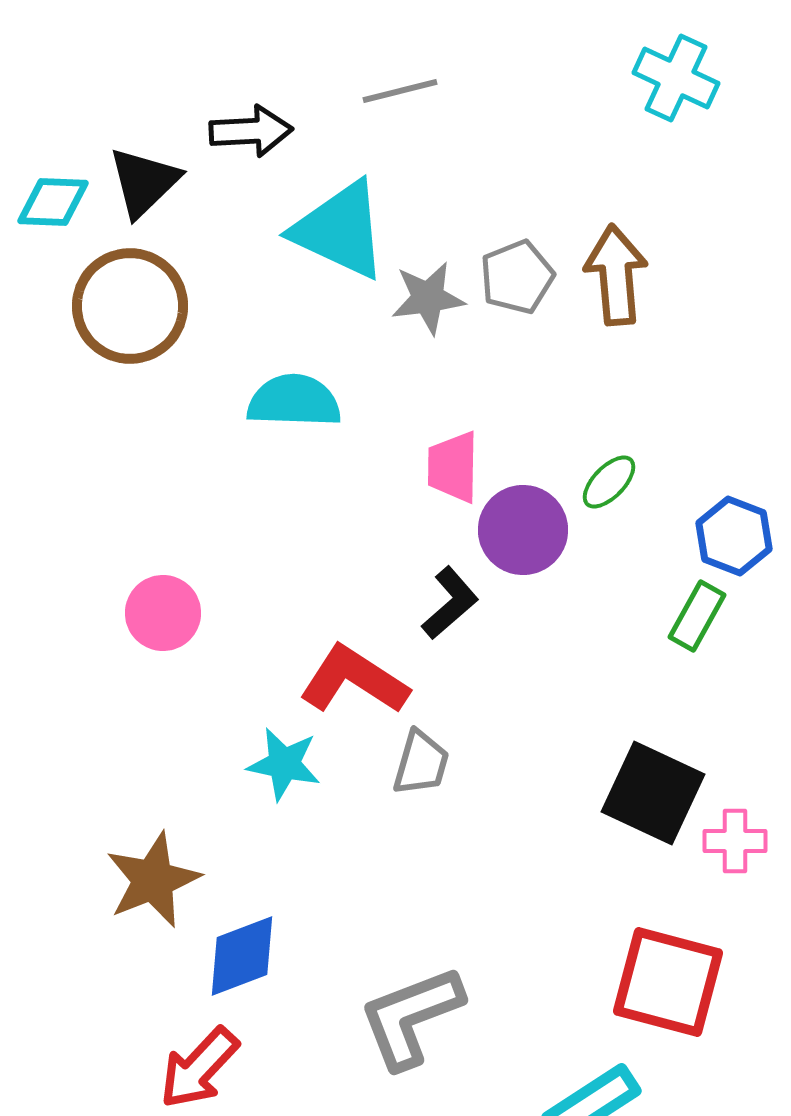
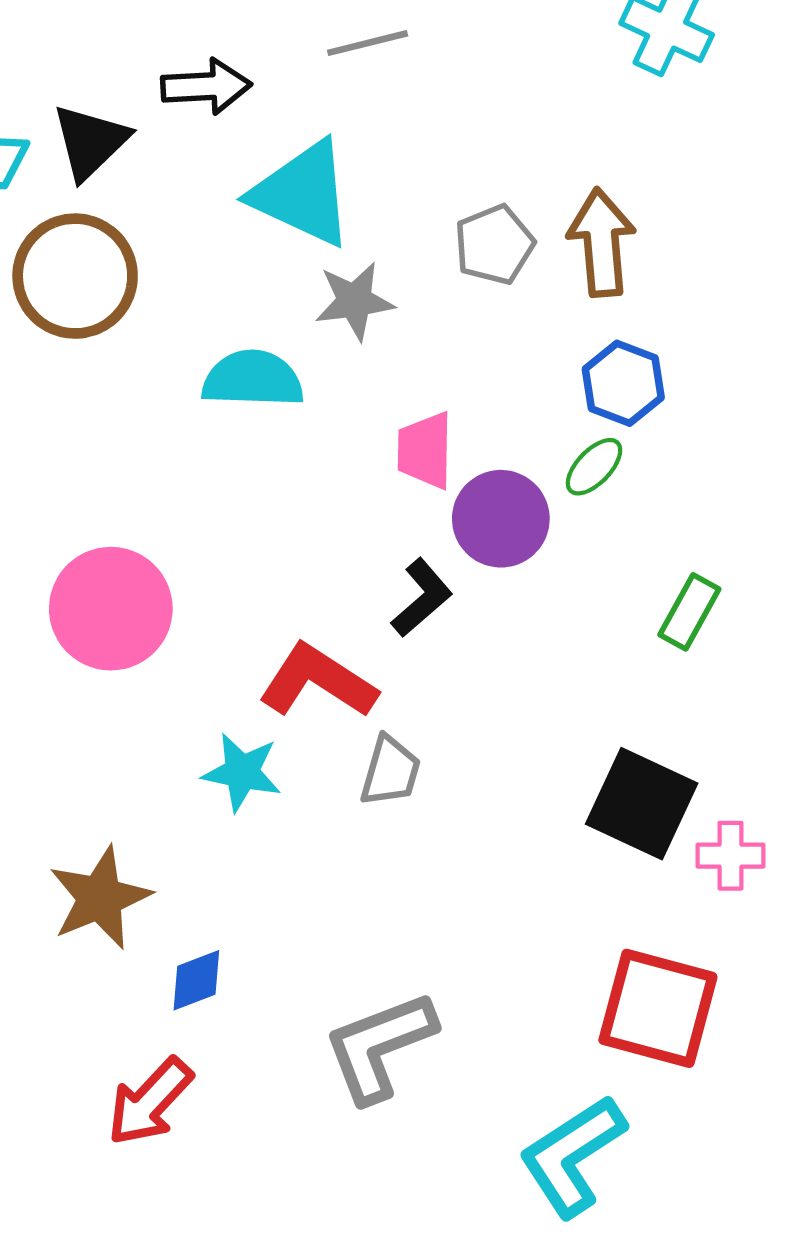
gray star: (428, 298) -> (355, 301), moved
blue hexagon: (734, 536) -> (623, 383), moved
pink circle: (163, 613) -> (111, 609), size x1.5
blue diamond: (242, 956) -> (196, 980), size x0.7

